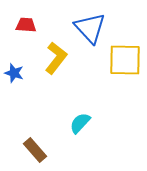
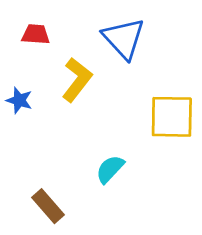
yellow square: (125, 60) -> (172, 117), moved

